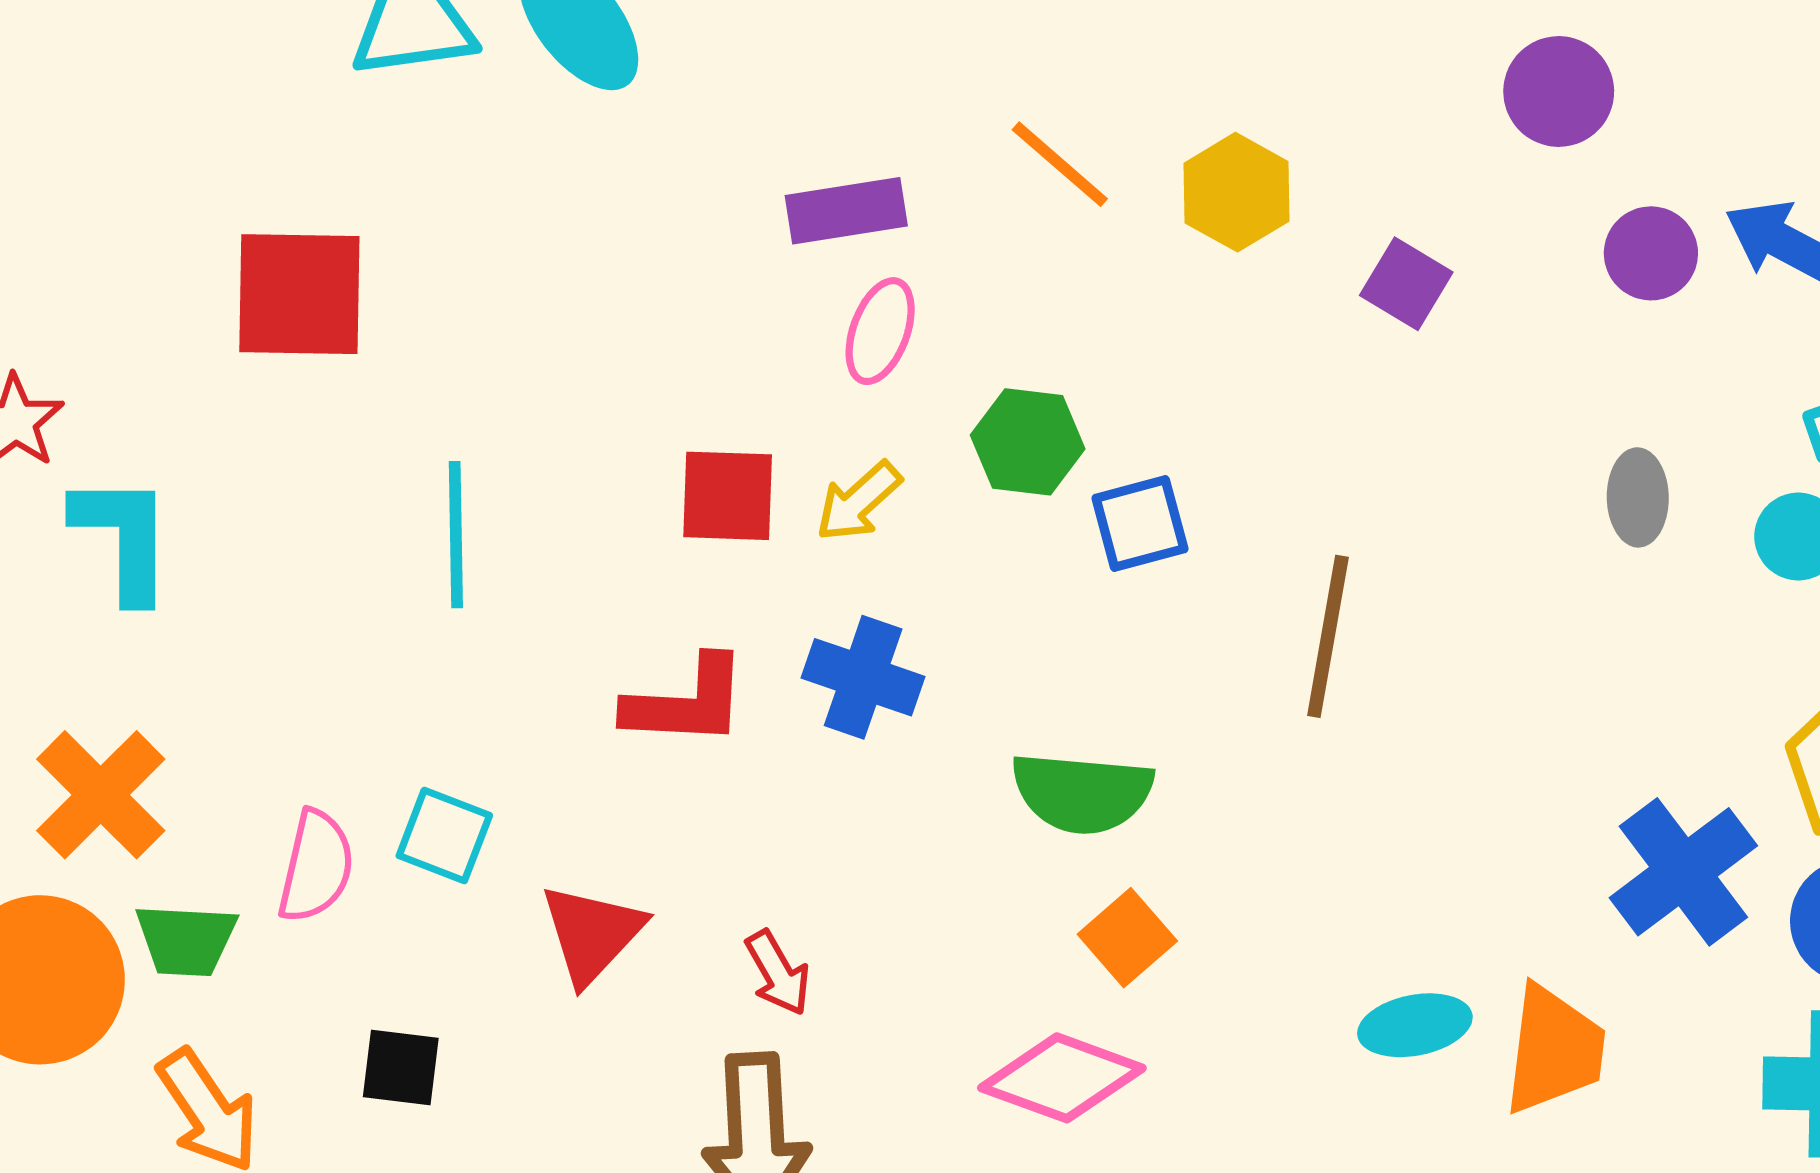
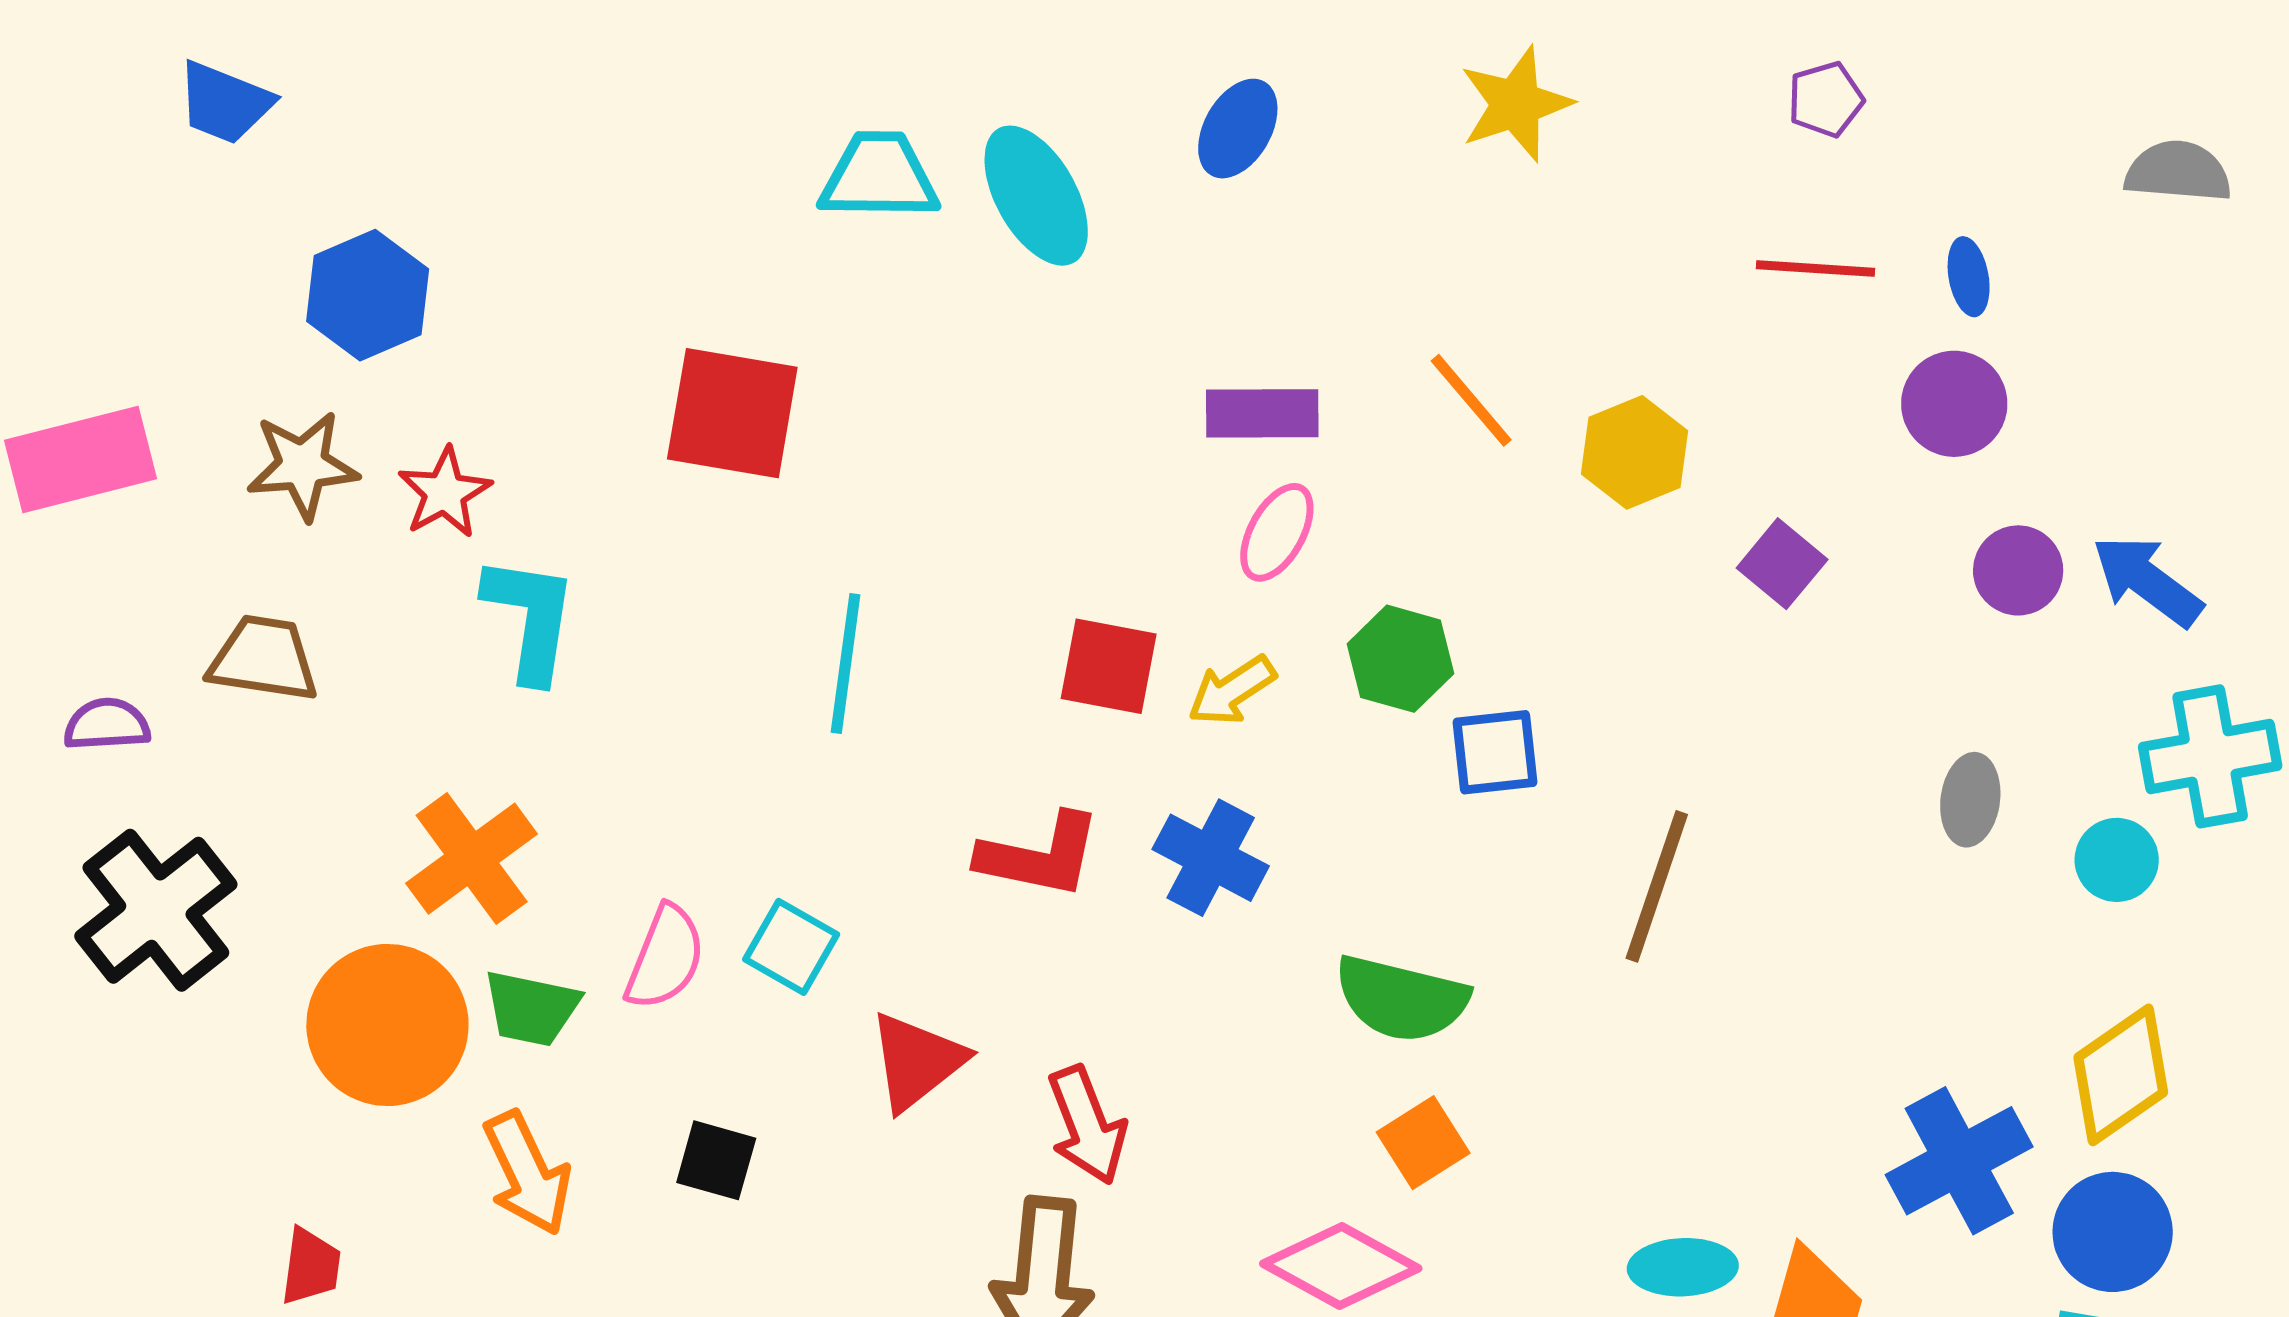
red arrow: (778, 973) -> (1087, 1125), size x1.4

